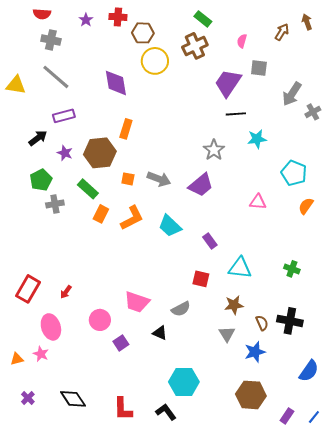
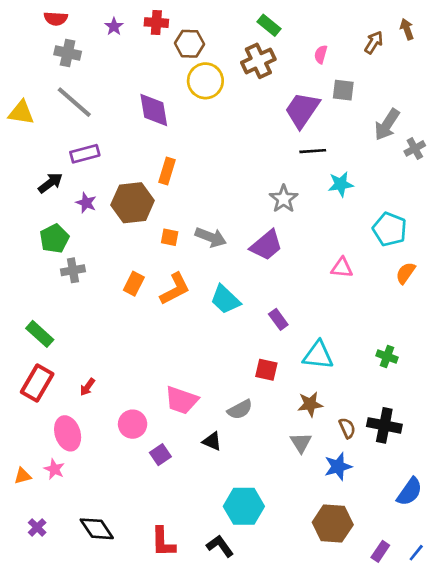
green rectangle: (88, 189) -> (40, 334), moved

